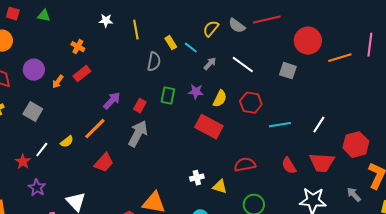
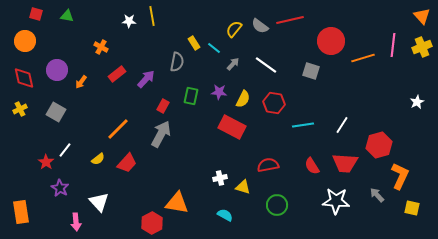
yellow line: (136, 30) -> (152, 16), moved
red rectangle: (82, 74) -> (117, 74), moved
purple arrow: (112, 101) -> (146, 79), moved
yellow semicircle: (67, 142) -> (98, 159), moved

